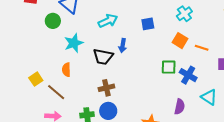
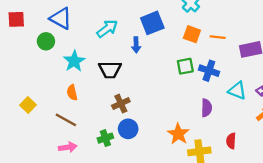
blue square: (148, 24) -> (152, 23), size x1.5
blue arrow: (123, 46) -> (136, 45), moved
yellow square: (36, 79) -> (28, 105), moved

